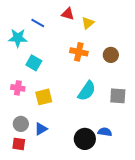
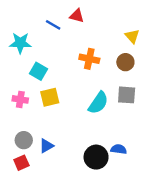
blue line: (38, 23) -> (53, 25), moved
yellow triangle: (88, 23) -> (132, 36), moved, turned -32
gray square: (118, 96) -> (127, 95), moved
yellow square: (44, 97) -> (50, 97), moved
red square: (19, 144) -> (21, 163), turned -32

